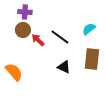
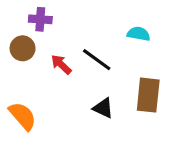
cyan semicircle: (89, 29) -> (139, 34), moved, turned 48
brown circle: (23, 30) -> (23, 48), moved

